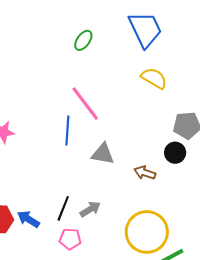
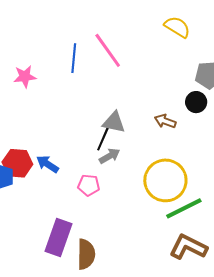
blue line: (67, 130) -> (74, 58), moved
gray triangle: (103, 154) -> (114, 122), moved
black line: (63, 208) -> (103, 138), moved

